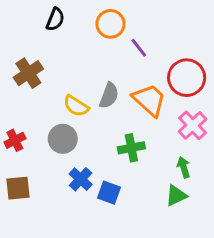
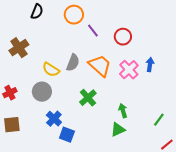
red circle: (187, 78) -> (123, 37), moved, size x0.7
pink cross: (193, 125) -> (129, 70), moved
green cross: (131, 148) -> (88, 98), turned -30
blue square: (109, 193) -> (67, 135), moved

